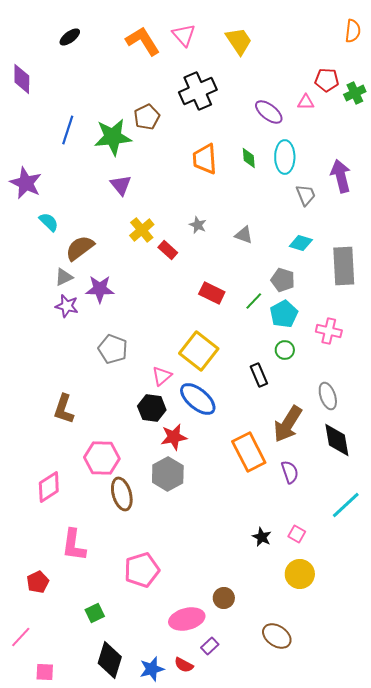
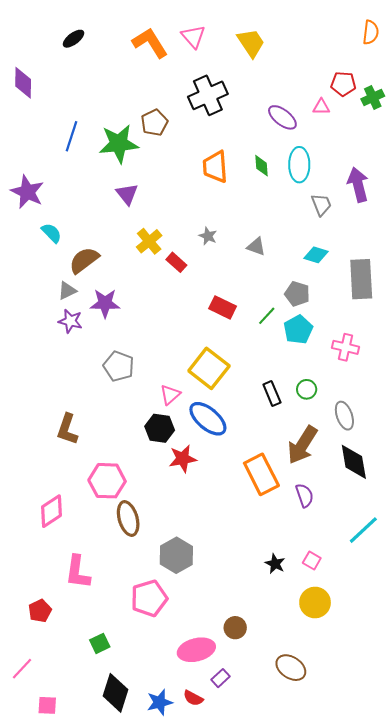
green circle: (285, 350) -> (307, 389), moved
gray hexagon: (168, 474) -> (176, 555), moved

